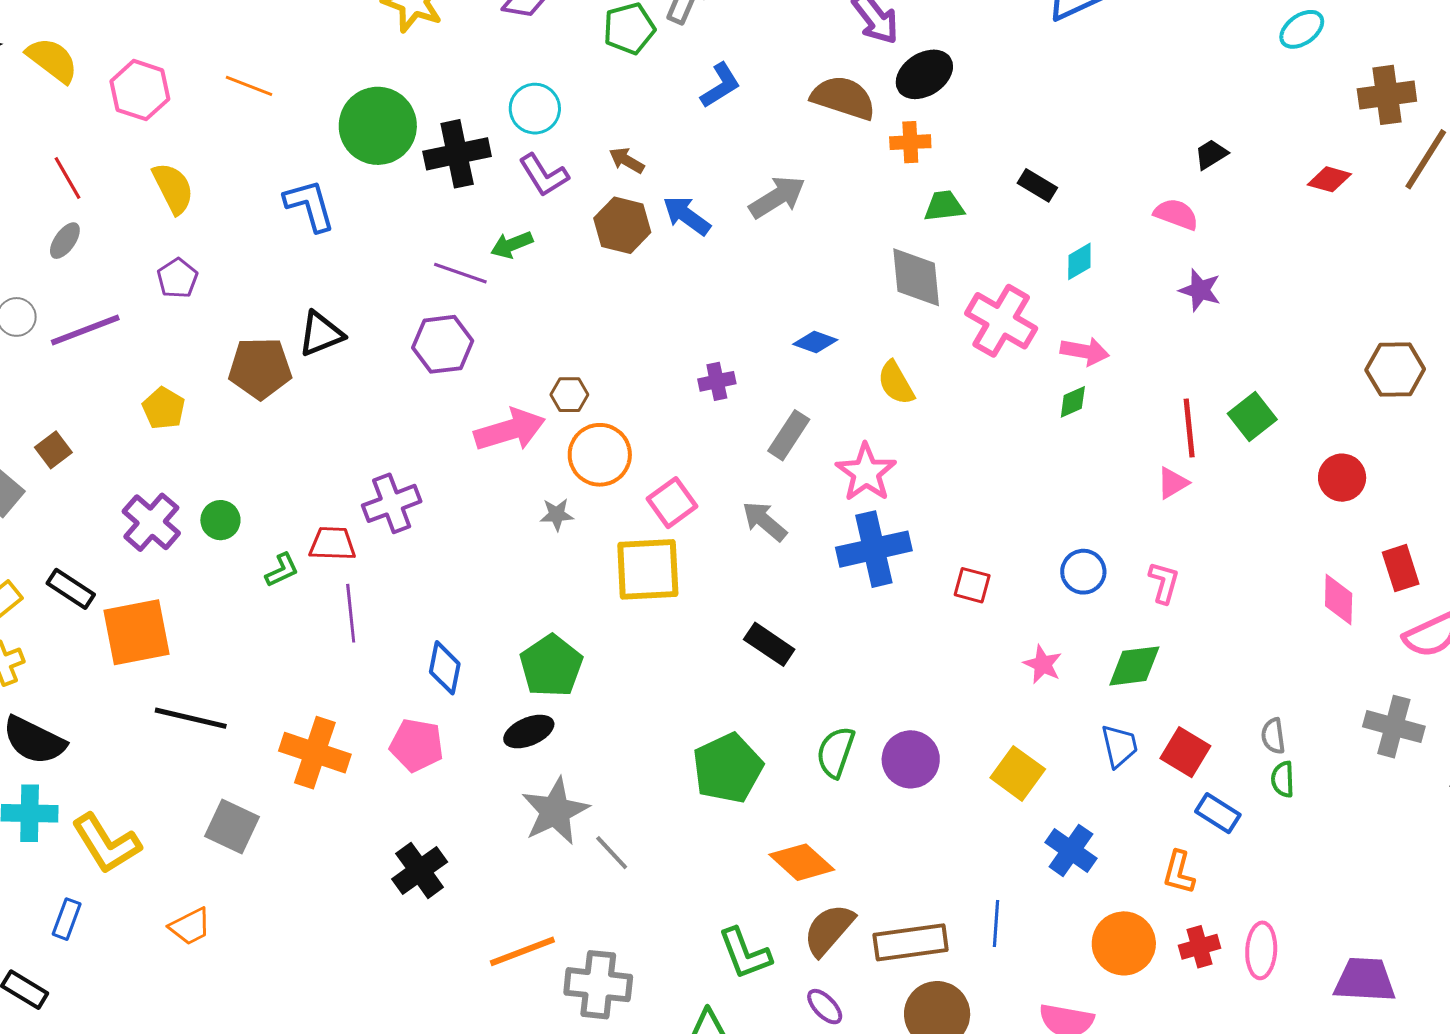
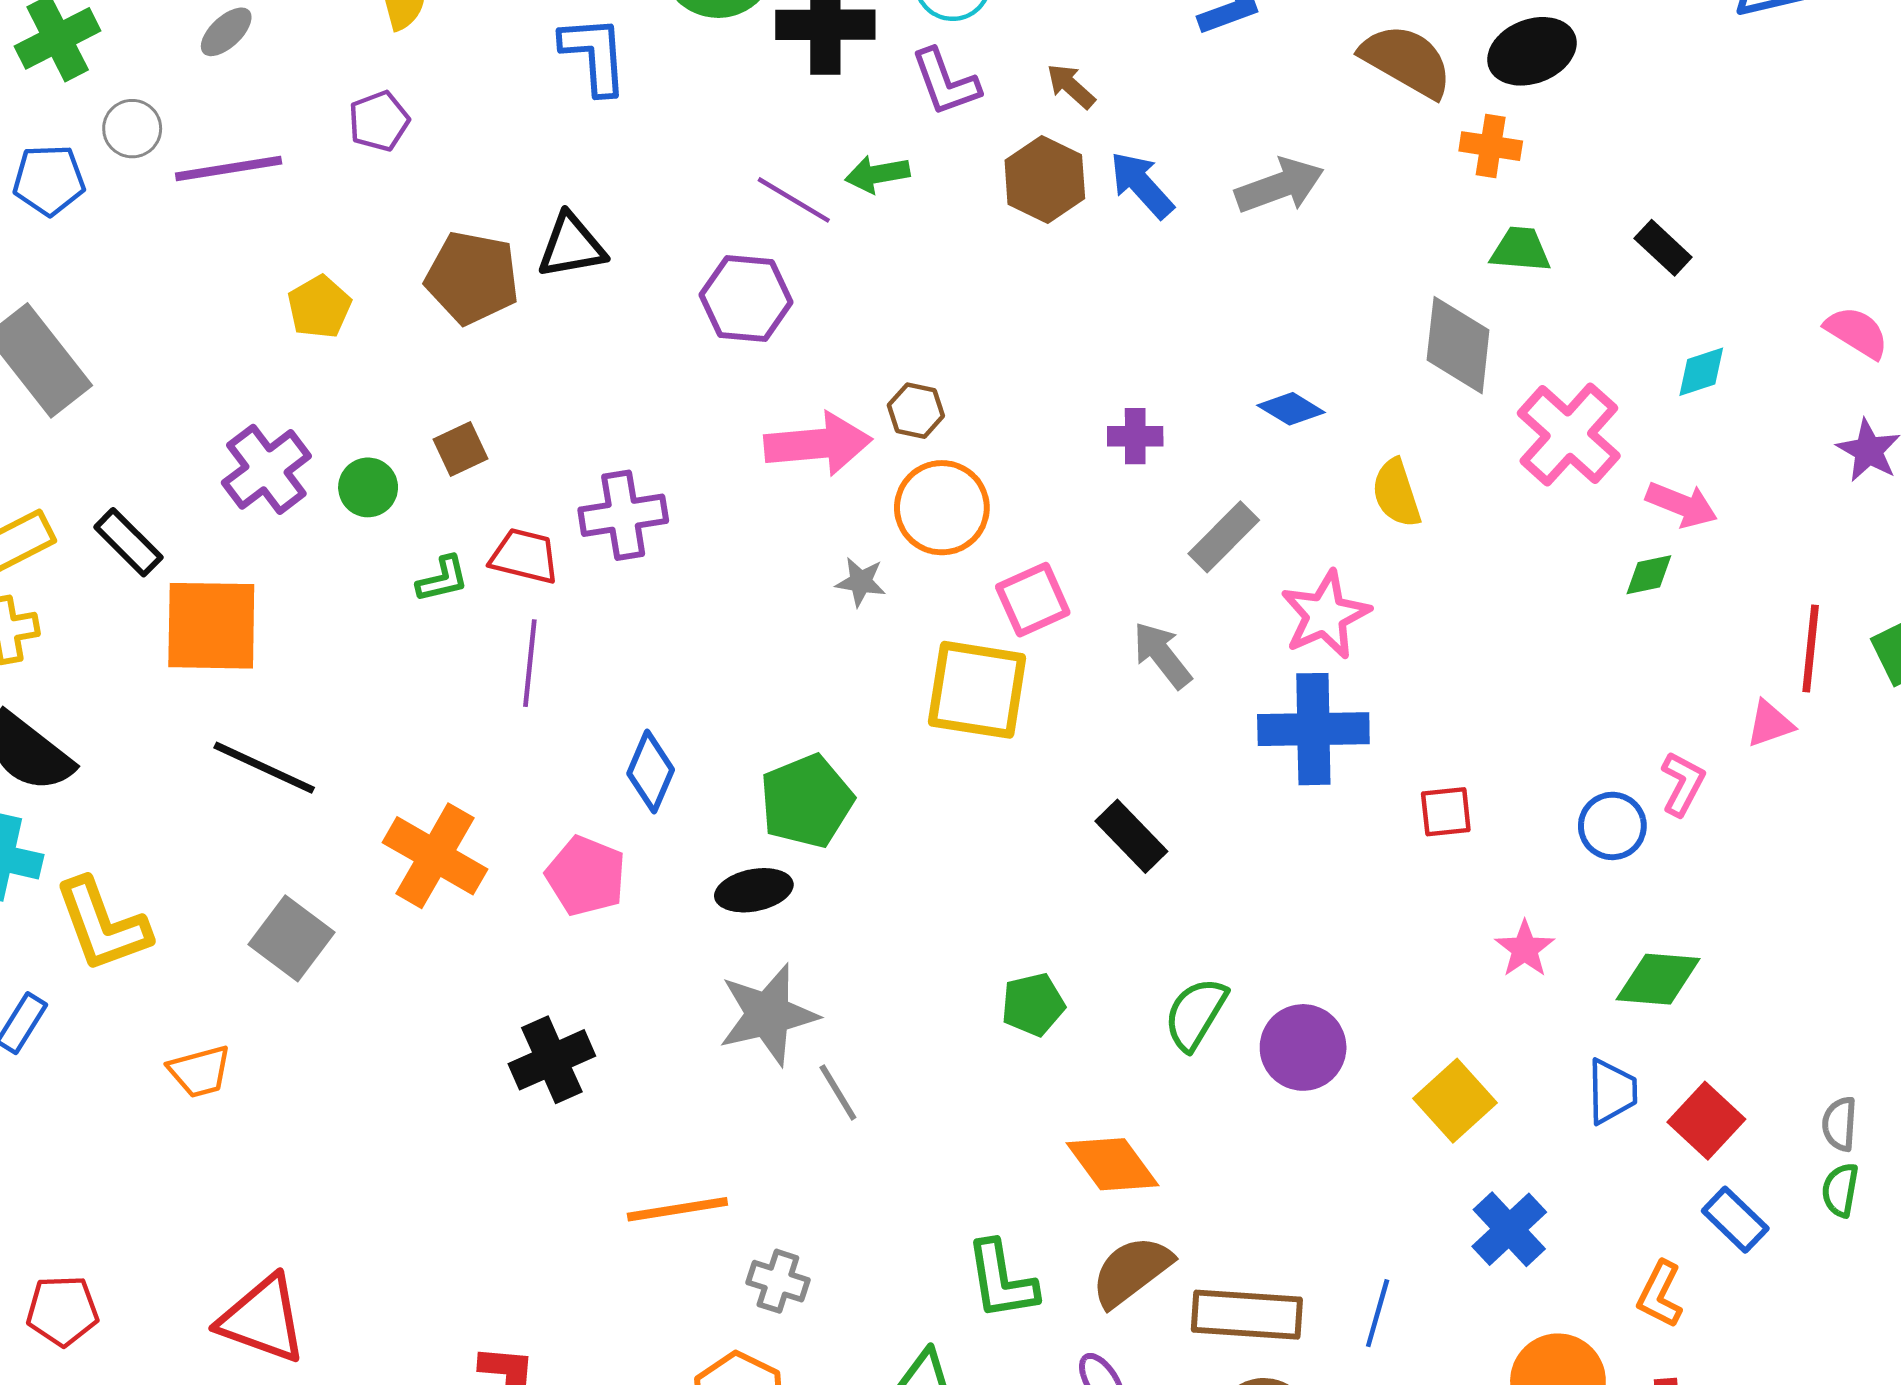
brown square: (53, 450) -> (461, 449), moved
pink L-shape: (1164, 582) -> (1683, 784), moved
red square: (972, 585) -> (1446, 812), turned -33
green pentagon: (728, 768) -> (1033, 1005), size x0.6
gray cross: (598, 985) -> (778, 1281), size x0.6

